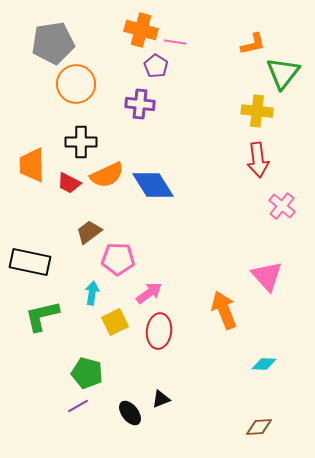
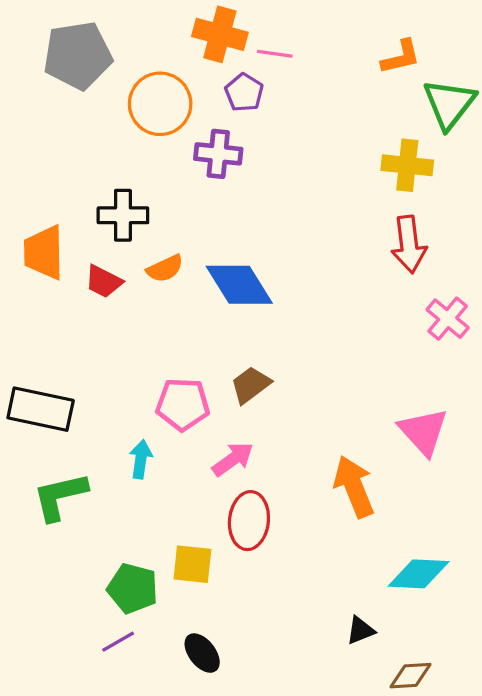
orange circle: (76, 84) -> (160, 104), moved
orange semicircle: (107, 175) -> (165, 269), size x0.7
brown trapezoid: (89, 232) -> (251, 385), moved
yellow square: (115, 322) -> (192, 564), moved, turned 32
cyan diamond: (264, 364) -> (419, 574), size x1.5
black triangle: (161, 399) -> (360, 630), moved

